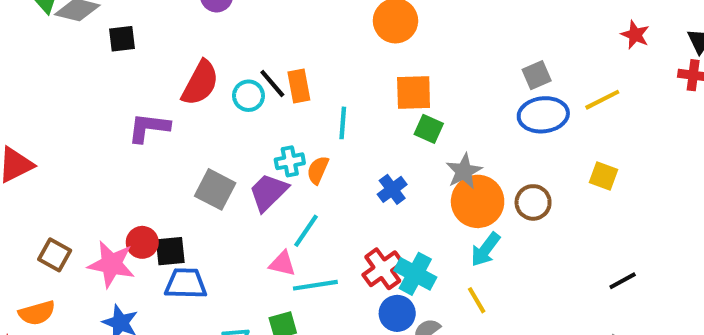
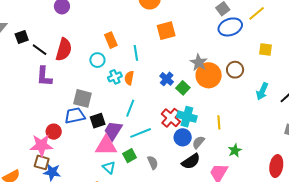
black line: (272, 84) -> (40, 50), moved
cyan circle: (249, 96) -> (97, 60), moved
purple L-shape: (149, 128) -> (44, 76), turned -80
green square: (429, 129) -> (183, 88), moved, turned 32
purple trapezoid: (268, 192) -> (113, 131), moved
cyan arrow: (485, 249) -> (262, 91), moved
black square: (170, 251) -> (98, 121), moved
brown square: (55, 255) -> (42, 162), moved
pink triangle: (282, 264) -> (106, 146), moved, size x1.6
blue trapezoid: (186, 283) -> (75, 116), moved
yellow line: (477, 300) -> (219, 122), turned 40

